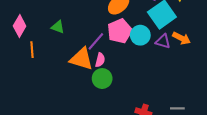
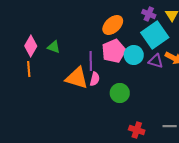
pink diamond: (20, 26) -> (31, 46), moved
purple line: (96, 41) -> (91, 61), turned -42
green circle: (102, 79) -> (120, 93), moved

